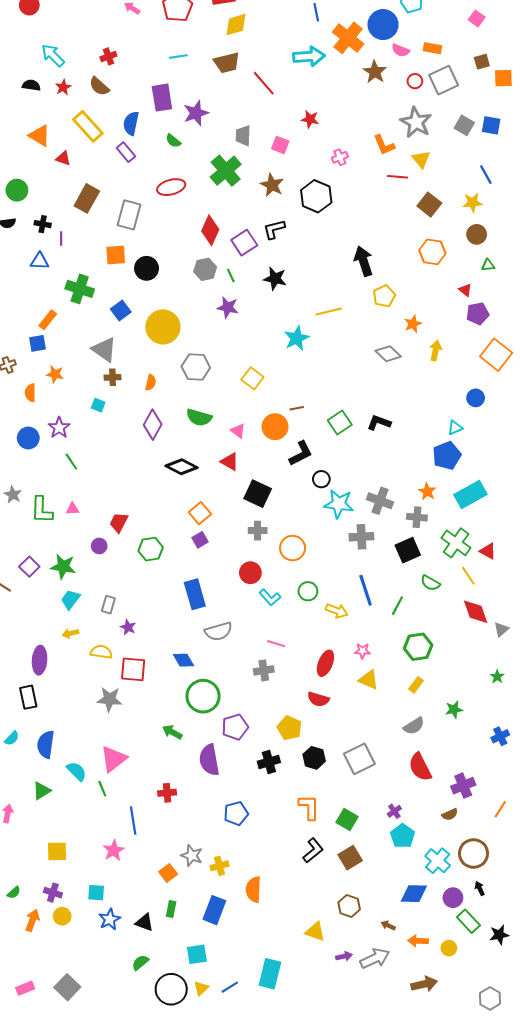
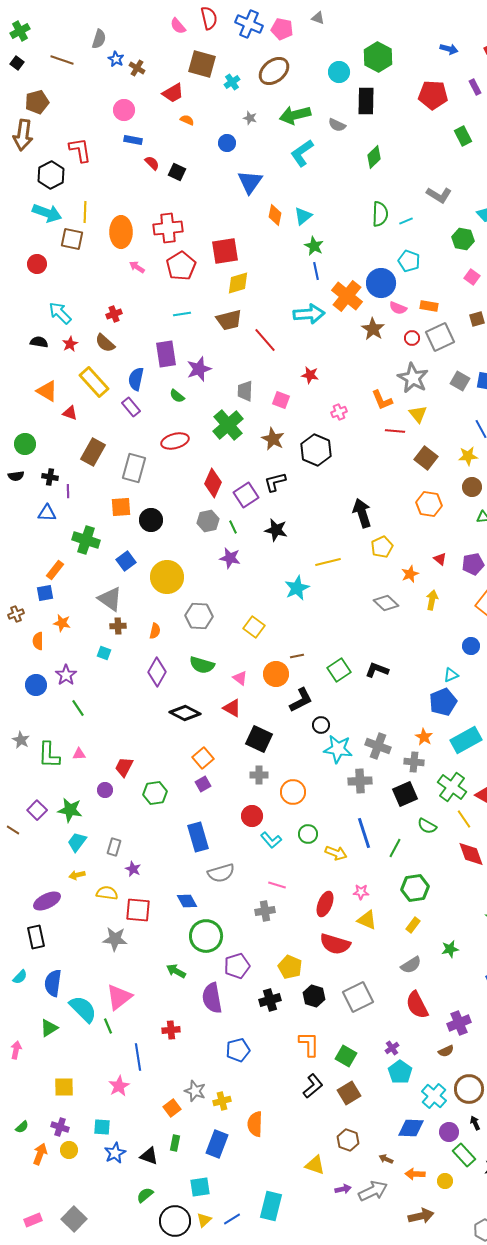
red triangle: (465, 290) -> (440, 559), moved
purple ellipse: (40, 660) -> (47, 901), turned 60
red semicircle: (318, 699) -> (335, 944), moved, size x1.4
cyan semicircle: (77, 771) -> (83, 1009), size x1.4

